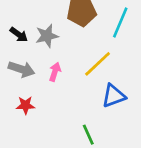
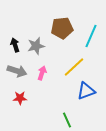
black arrow: (19, 35) -> (15, 45), turned -144

